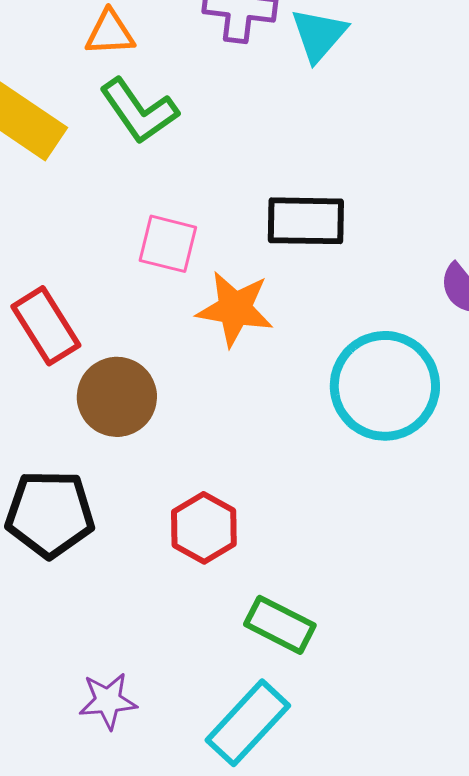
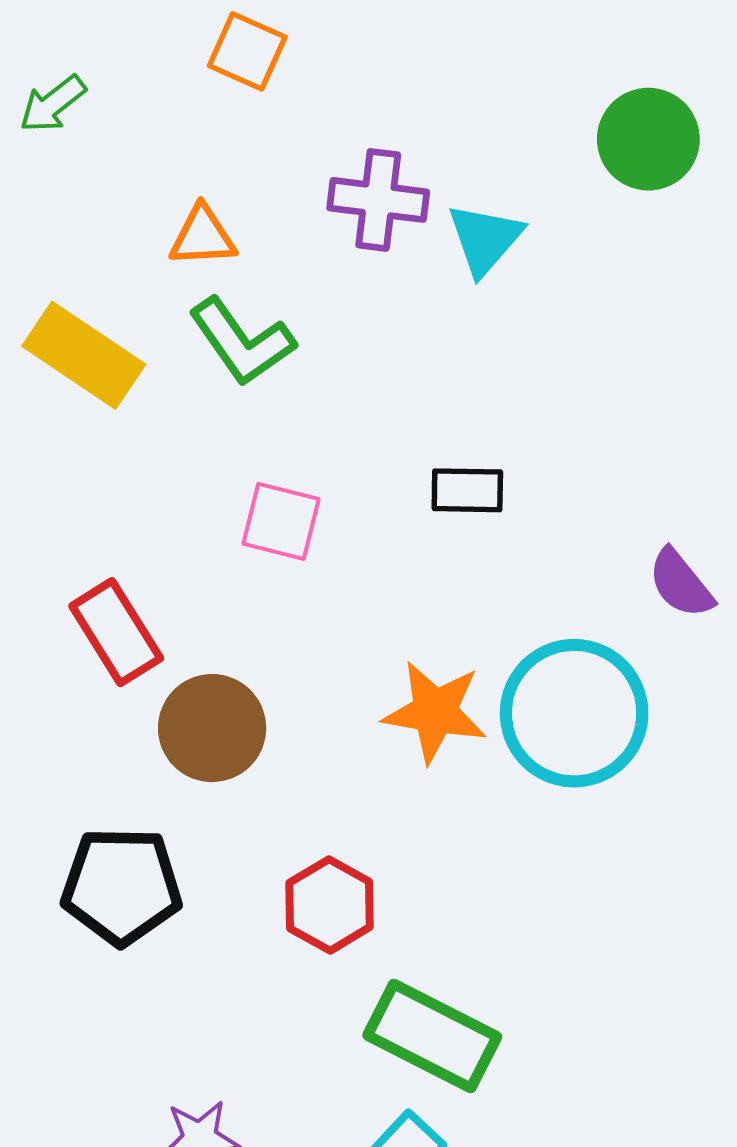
black rectangle: (306, 221) -> (467, 490), size x0.7
orange star: (235, 309) -> (435, 712), moved
green rectangle: (280, 625) -> (432, 1036), size x1.4

